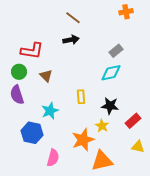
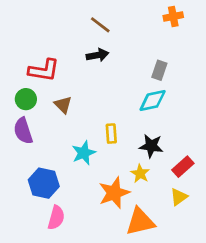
gray rectangle: (116, 51) -> (159, 70), turned -32
cyan star: (50, 111) -> (84, 153), moved
yellow triangle: (138, 147) -> (179, 197), moved, turned -48
pink semicircle: (53, 158) -> (56, 218), moved

